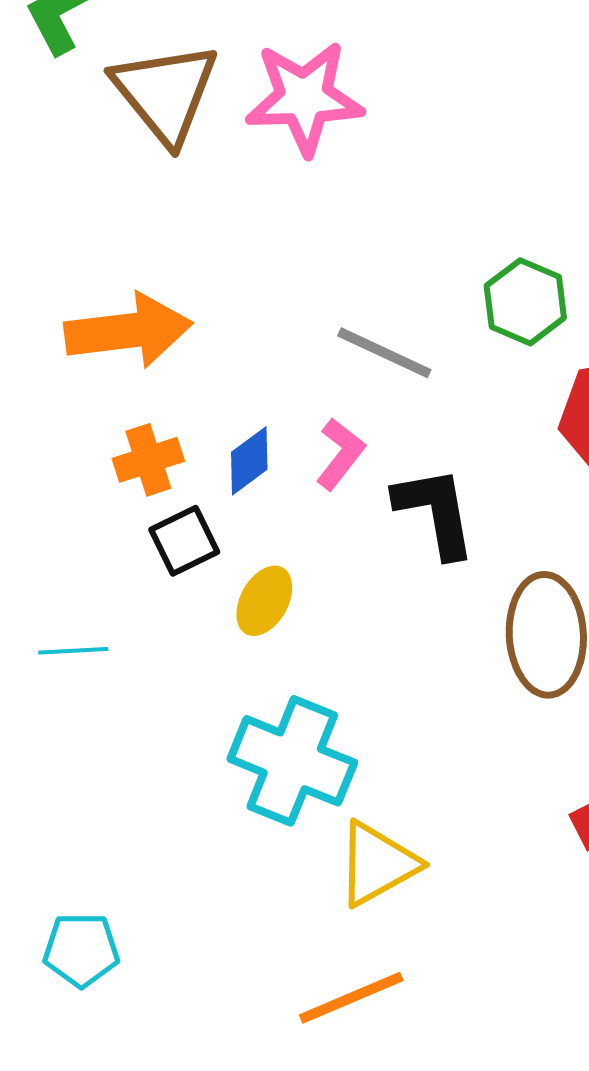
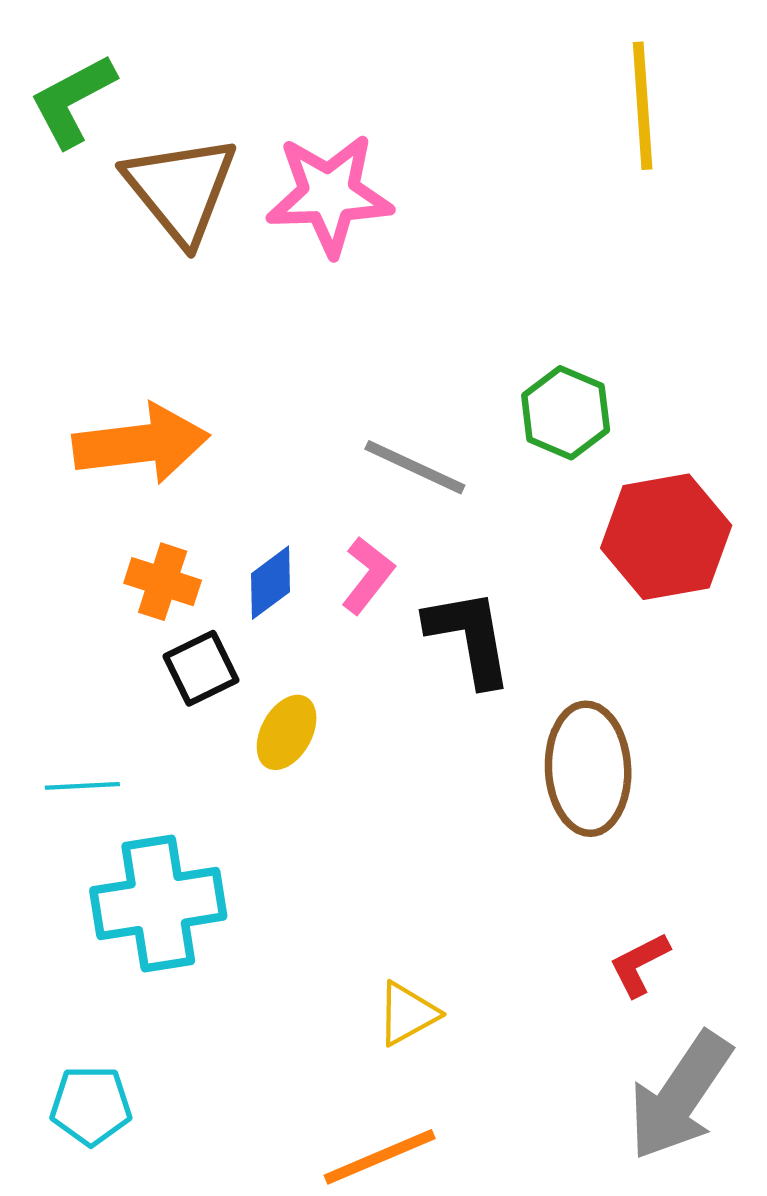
orange cross: (148, 460) -> (163, 582), turned 36
cyan cross: (292, 761) -> (158, 903), moved, turned -31
yellow triangle: (377, 864) -> (407, 1014), size x0.7

